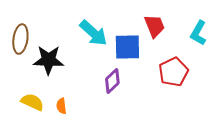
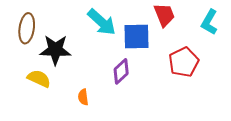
yellow semicircle: (32, 102) -> (39, 79), moved
orange semicircle: (61, 106) -> (83, 97), moved

